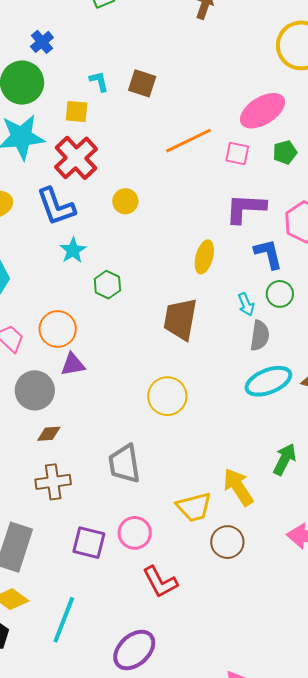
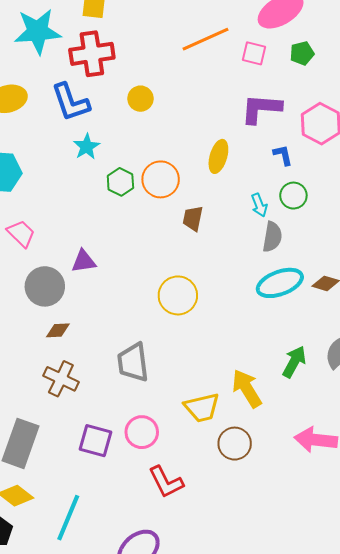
red cross: (76, 158) -> (92, 54), turned 33
blue L-shape: (268, 254) -> (283, 155), size x0.7
brown trapezoid: (180, 319) -> (193, 218), size x0.6
orange circle: (58, 329) -> (161, 179), moved
brown cross: (53, 482) -> (61, 379), turned 32

